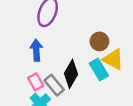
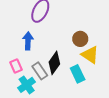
cyan rectangle: (99, 69) -> (78, 74), moved
pink rectangle: (36, 82) -> (16, 66), moved

